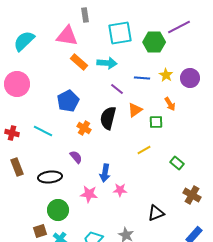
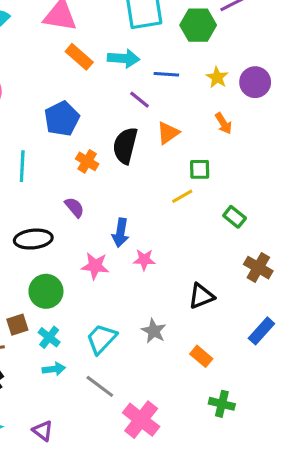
blue line: (142, 78) -> (166, 74), moved
green square: (156, 122) -> (200, 169), moved
cyan line: (43, 131) -> (22, 166), turned 66

